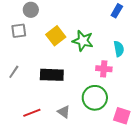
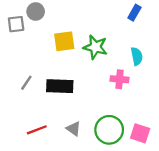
gray square: (19, 31) -> (16, 24), moved
yellow square: (56, 36) -> (64, 41), turned 30
gray line: (14, 72) -> (26, 83), moved
green circle: (95, 98) -> (109, 130), moved

